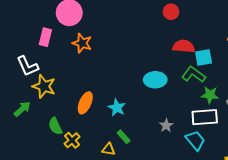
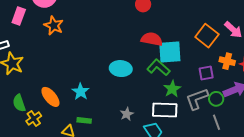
cyan square: (204, 58) -> (170, 52), size x1.4
green star: (210, 95) -> (172, 89), turned 30
orange ellipse: (85, 103) -> (50, 97), moved, turned -70
green rectangle: (124, 137) -> (84, 120), turned -48

